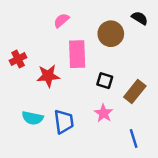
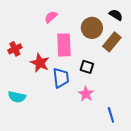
red star: (48, 76) -> (40, 63), turned 30
brown rectangle: (135, 92) -> (112, 42), moved
cyan semicircle: (33, 118) -> (17, 97), moved
blue trapezoid: (64, 122) -> (61, 78), moved

